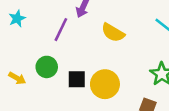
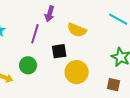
black square: (77, 79) -> (59, 51), moved

